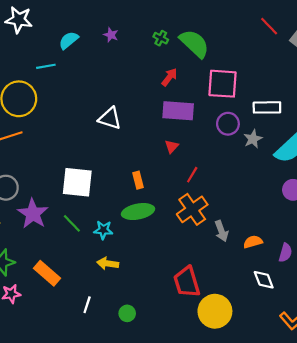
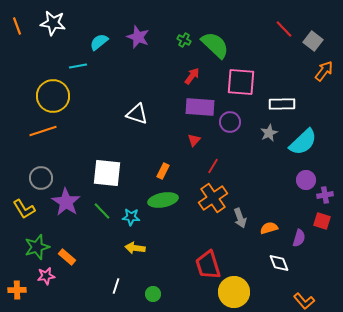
purple star: (111, 35) -> (138, 37), size x1.6
purple circle: (228, 124) -> (230, 122), moved
orange rectangle: (138, 180) -> (163, 171), turned 42
orange rectangle: (47, 273) -> (67, 257), moved, size x0.7

